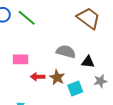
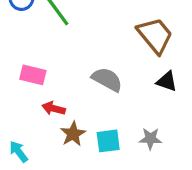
black triangle: (88, 62) -> (167, 81), moved
brown star: (57, 77) -> (73, 134), moved

